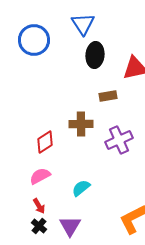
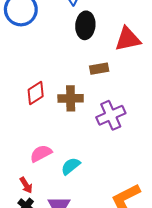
red diamond: (45, 142) -> (36, 93), moved
pink semicircle: (40, 176) -> (41, 153), moved

